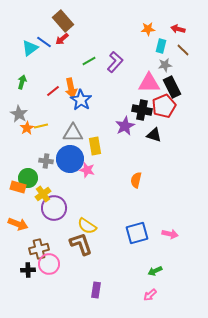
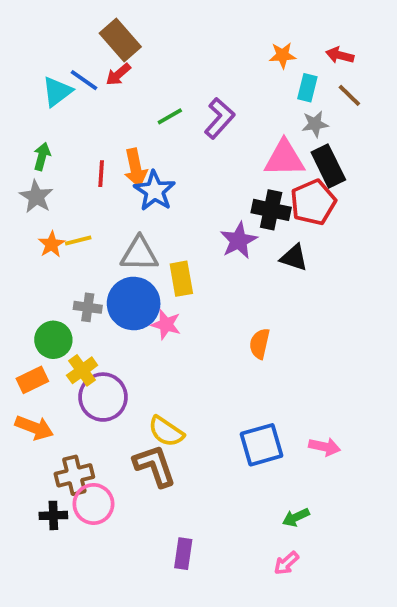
red line: (53, 91) -> (101, 174), turned -48
gray star: (19, 114) -> (36, 197), moved
orange rectangle: (18, 187) -> (32, 380), moved, turned -42

